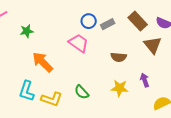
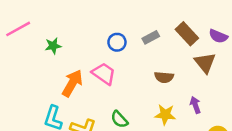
blue circle: (89, 21) -> (117, 42), moved
pink trapezoid: (79, 43) -> (104, 74), moved
orange arrow: (43, 62) -> (72, 83), turned 75

